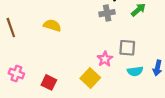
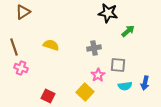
gray cross: (107, 13) -> (94, 48), moved
pink cross: (16, 74) -> (21, 68), moved

